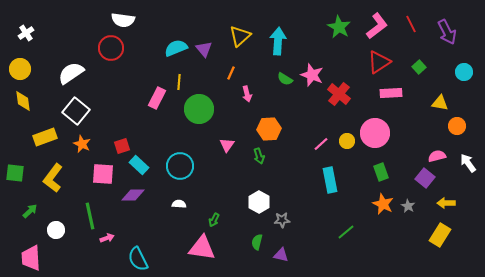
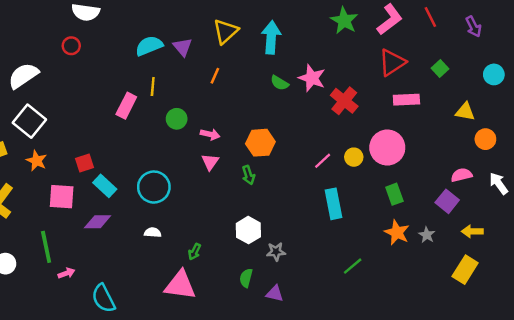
purple arrow: (447, 32) -> (473, 27), size x0.7
red circle: (111, 48) -> (71, 46), size x0.6
pink arrow: (247, 94) -> (210, 134), moved, turned -63
green circle: (199, 109) -> (177, 119), size x0.6

